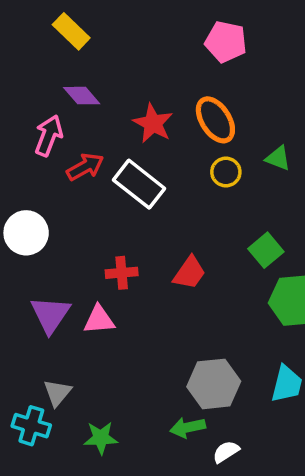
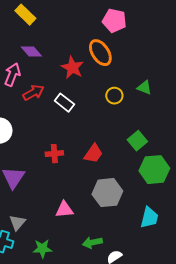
orange ellipse: (215, 120) -> (100, 53), moved
white rectangle: (139, 184) -> (64, 103), size x0.7
pink triangle: (99, 320) -> (64, 210), moved
gray hexagon: (214, 384) -> (107, 193), moved

